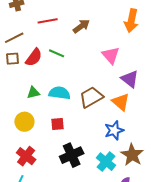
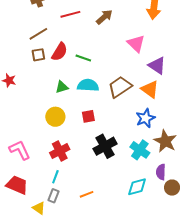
green line: (57, 53) -> (83, 58), moved
red cross: (26, 156) -> (60, 151), turned 30

